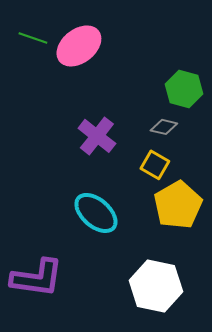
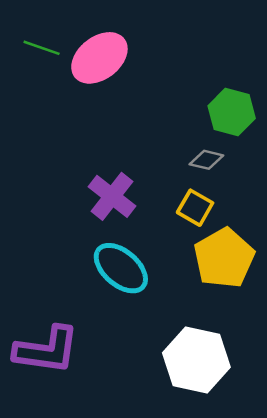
purple cross: (97, 136) -> (112, 196), moved

